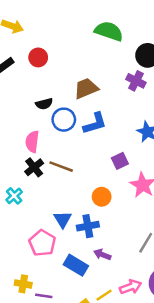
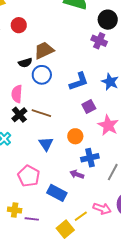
brown trapezoid: (86, 88) -> (44, 50), moved
blue L-shape: (95, 123) -> (79, 81), moved
blue triangle: (63, 219) -> (46, 144), moved
blue cross: (88, 226) -> (90, 158), moved
purple arrow: (102, 255) -> (77, 174), moved
pink arrow: (131, 287) -> (102, 209), turned 42

